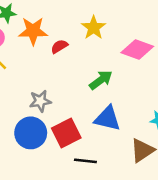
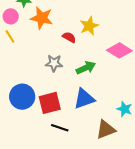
red semicircle: (59, 46) -> (69, 37), moved, turned 48
gray star: (40, 101) -> (54, 63), moved
blue triangle: (107, 118) -> (84, 99), turned -45

